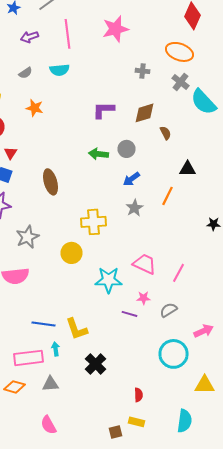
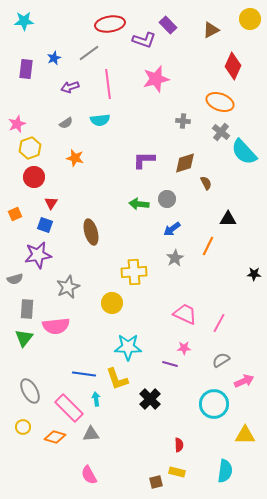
cyan star: (108, 280) -> (128, 347), moved
gray semicircle: (168, 310) -> (221, 360), moved
pink rectangle: (28, 358) -> (69, 408), turned 52
black cross: (96, 364) -> (150, 399), moved

